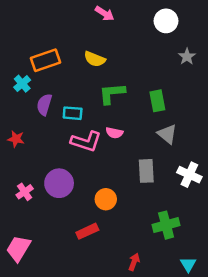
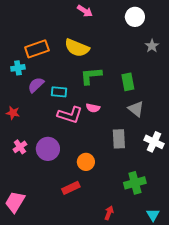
yellow semicircle: (95, 59) -> (77, 48), size x1.4
cyan cross: (22, 84) -> (18, 68), turned 32
purple semicircle: (44, 105) -> (36, 85), turned 30
pink cross: (25, 192) -> (20, 147), moved

